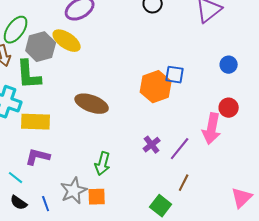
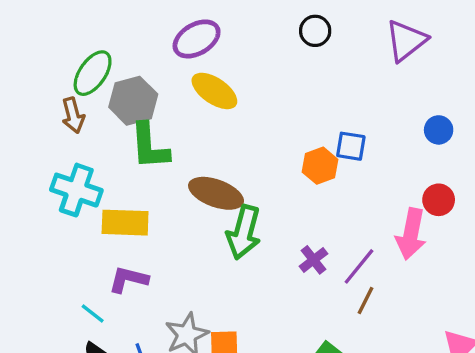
yellow ellipse: (67, 41) -> (214, 91), moved
green L-shape: (29, 75) -> (149, 146), moved
orange hexagon: (156, 87) -> (320, 166), size x0.7
green arrow: (103, 164) -> (244, 232), moved, size x1.4
brown line: (184, 183) -> (365, 301), moved

